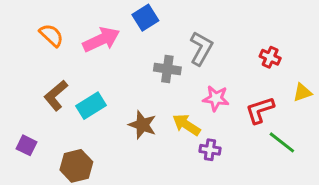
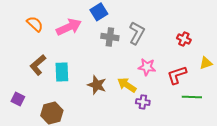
gray cross: (167, 69) -> (110, 37), moved
cyan rectangle: (91, 106) -> (62, 72), turned -60
green line: (282, 142) -> (192, 97), turned -36

